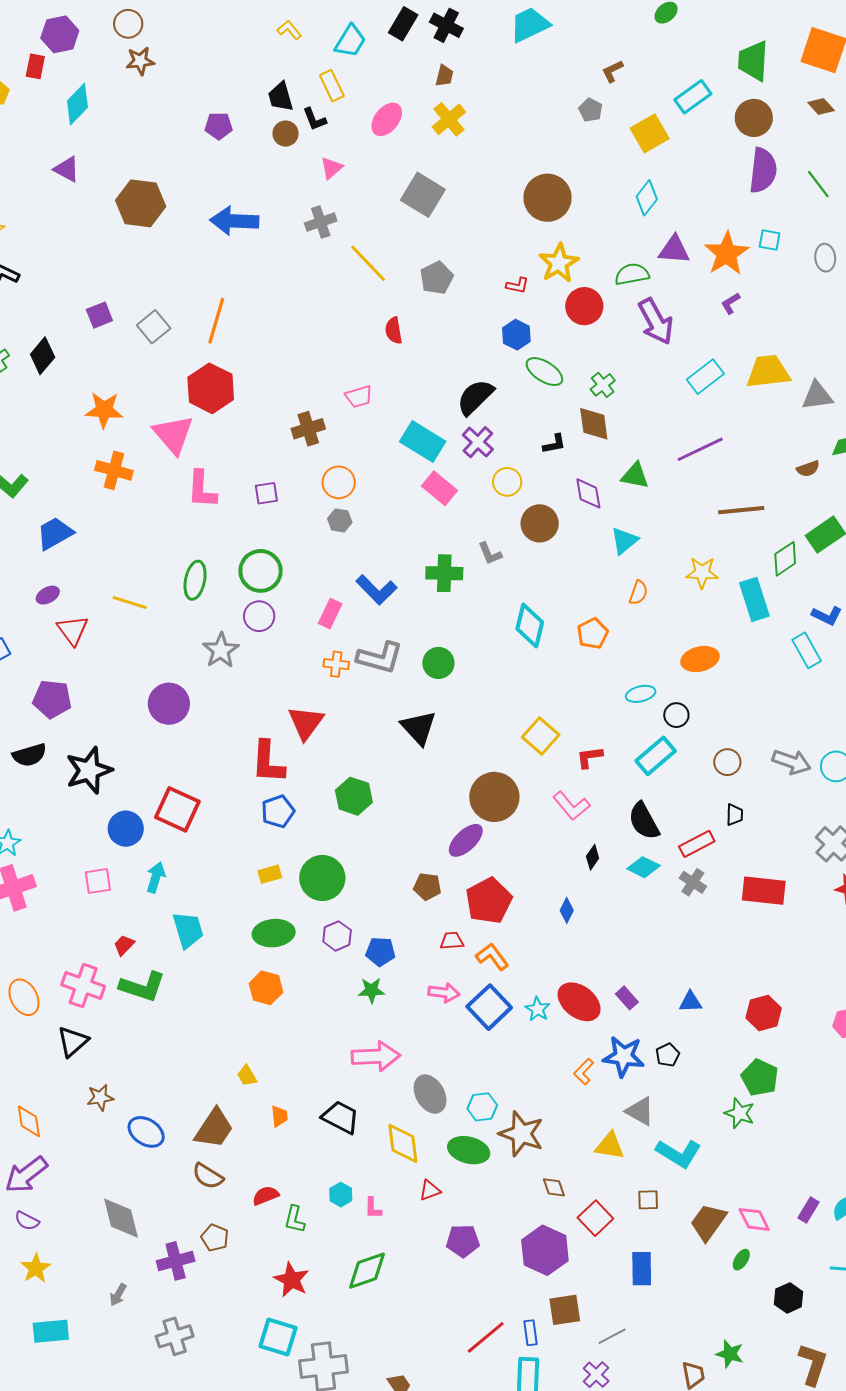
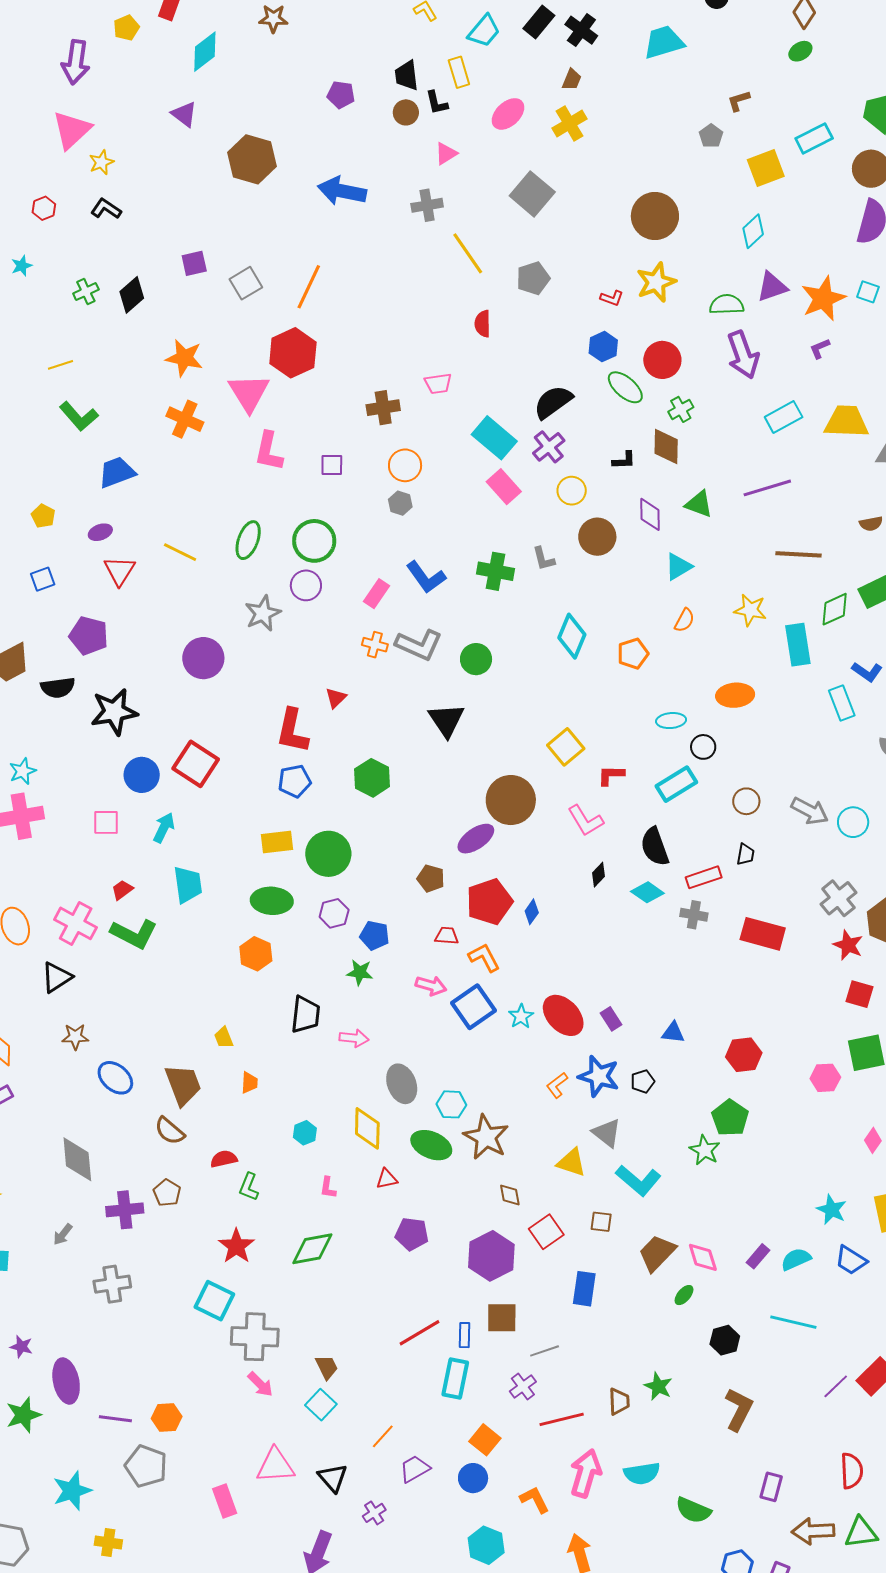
purple triangle: (674, 250) -> (772, 287), turned -32
red circle: (584, 306) -> (662, 360), moved
red triangle: (306, 723) -> (336, 698), size x0.6
yellow rectangle: (270, 874) -> (277, 842), size x1.4
gray cross: (693, 882) -> (694, 915), turned -32
blue diamond: (567, 910) -> (532, 912), moved
pink arrow: (376, 1056) -> (354, 1038), size x0.6
black trapezoid: (341, 1117) -> (306, 1015), moved, turned 60
brown trapezoid: (214, 1128) -> (183, 1085), turned -63
cyan hexagon: (341, 1195) -> (305, 1133), moved

